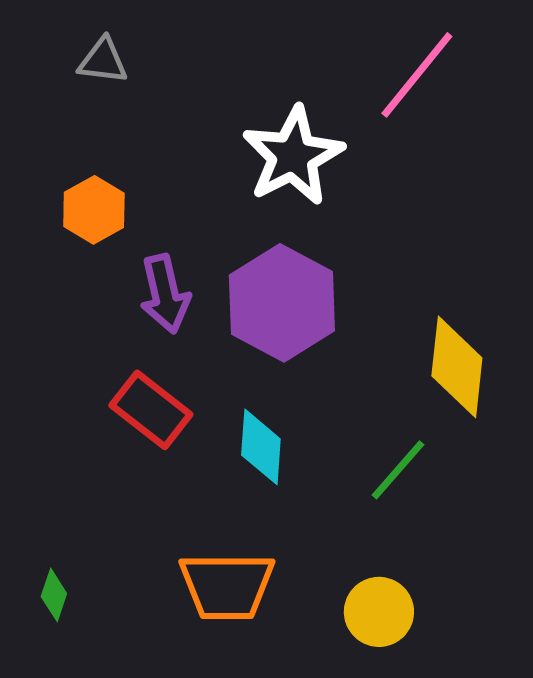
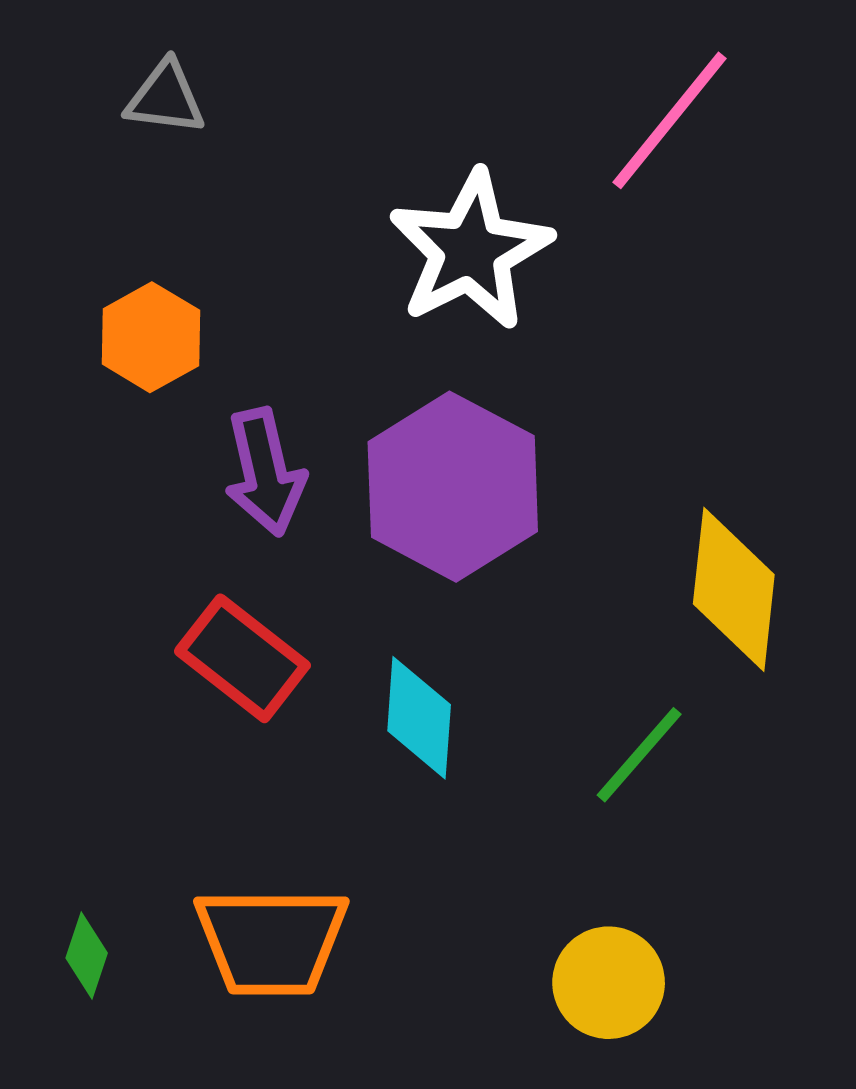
orange trapezoid: (227, 586) -> (271, 941), moved

